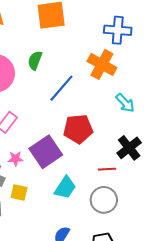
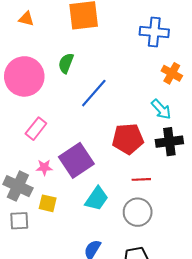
orange cross: (102, 64) -> (172, 73), moved, size x0.7
red pentagon: (78, 129) -> (128, 139), moved
black cross: (129, 148) -> (169, 142), moved, turned 30

